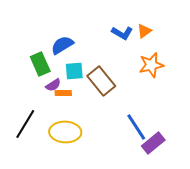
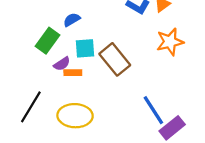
blue semicircle: (62, 45) -> (72, 20), size x0.7
green rectangle: (40, 64) -> (47, 41), turned 60

